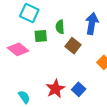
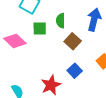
blue square: (79, 89) -> (75, 71), moved

